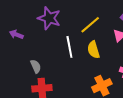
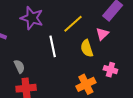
yellow semicircle: (93, 50) -> (87, 48), moved

